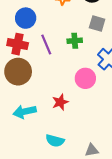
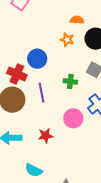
blue circle: (26, 18) -> (37, 59), moved
purple line: (46, 44) -> (42, 93), moved

